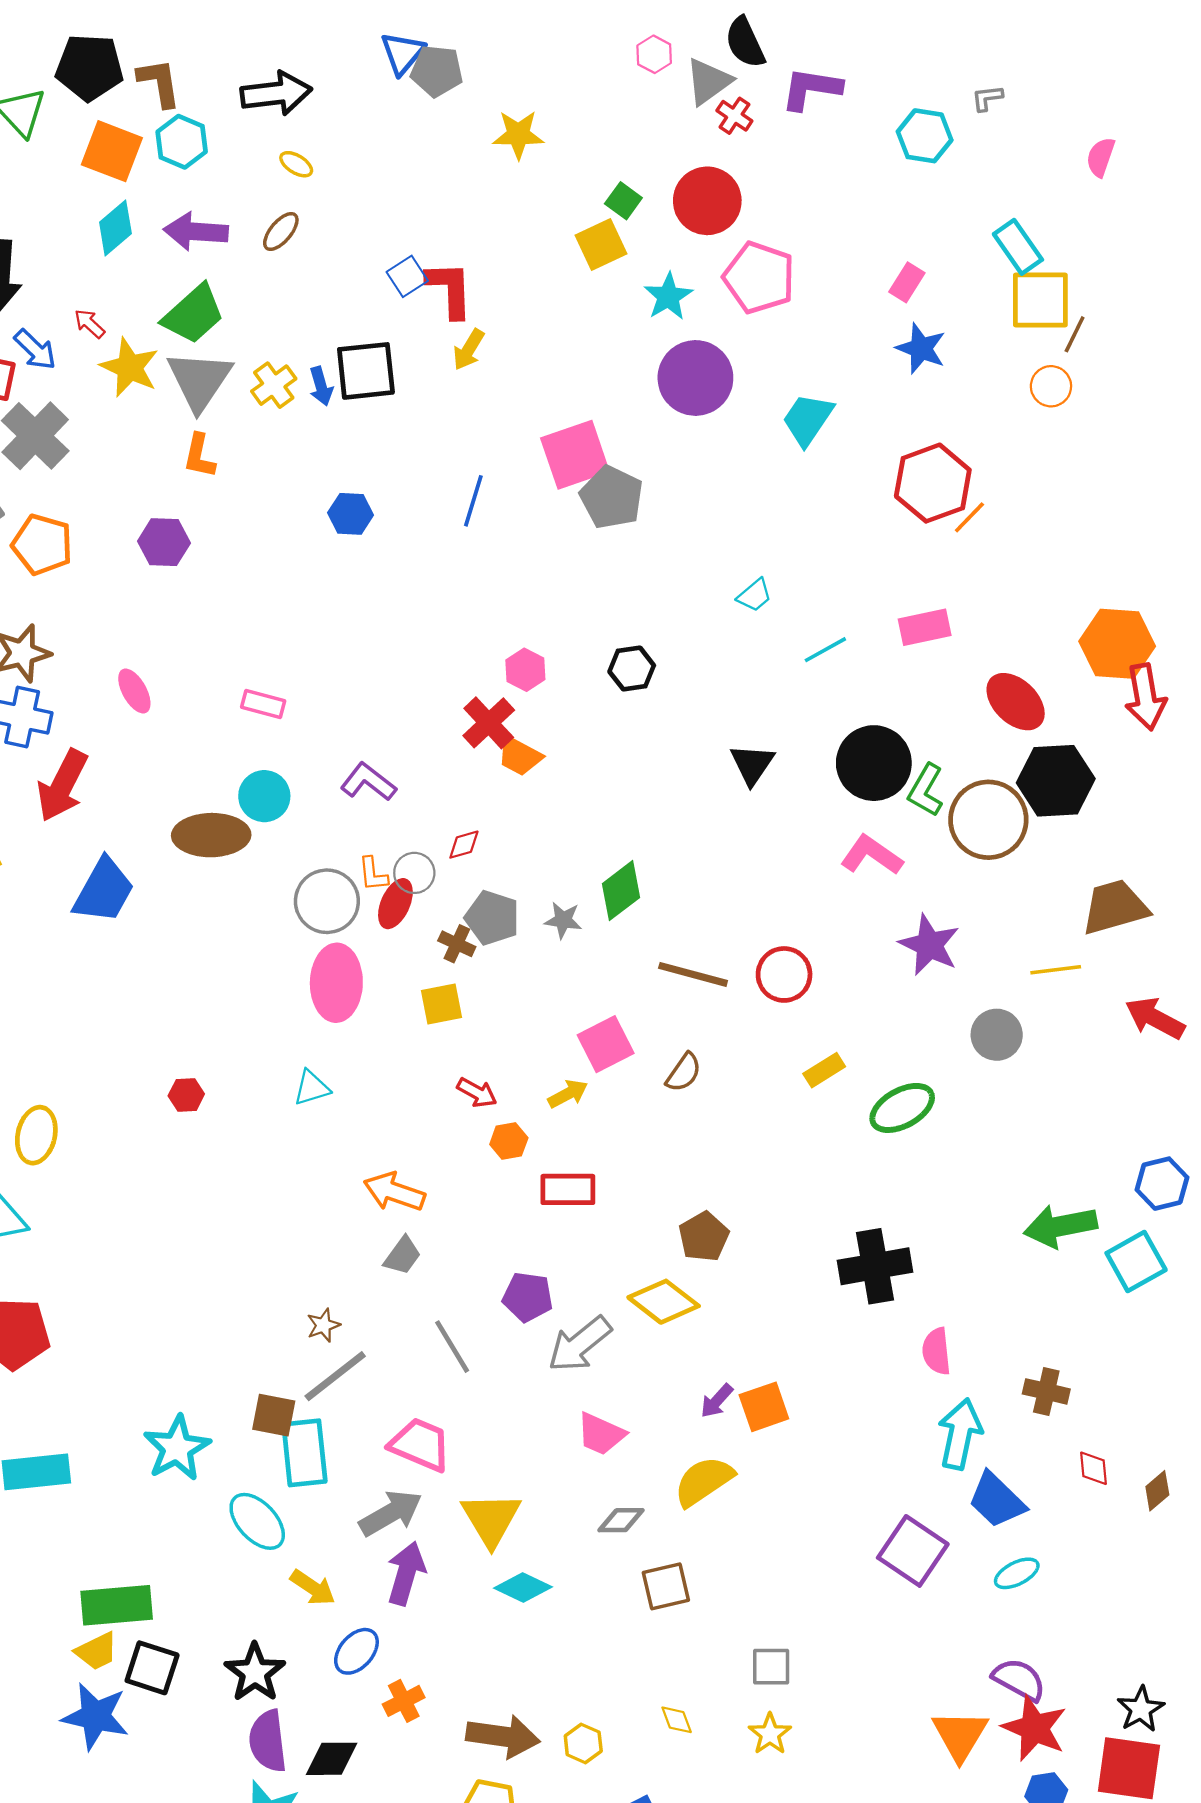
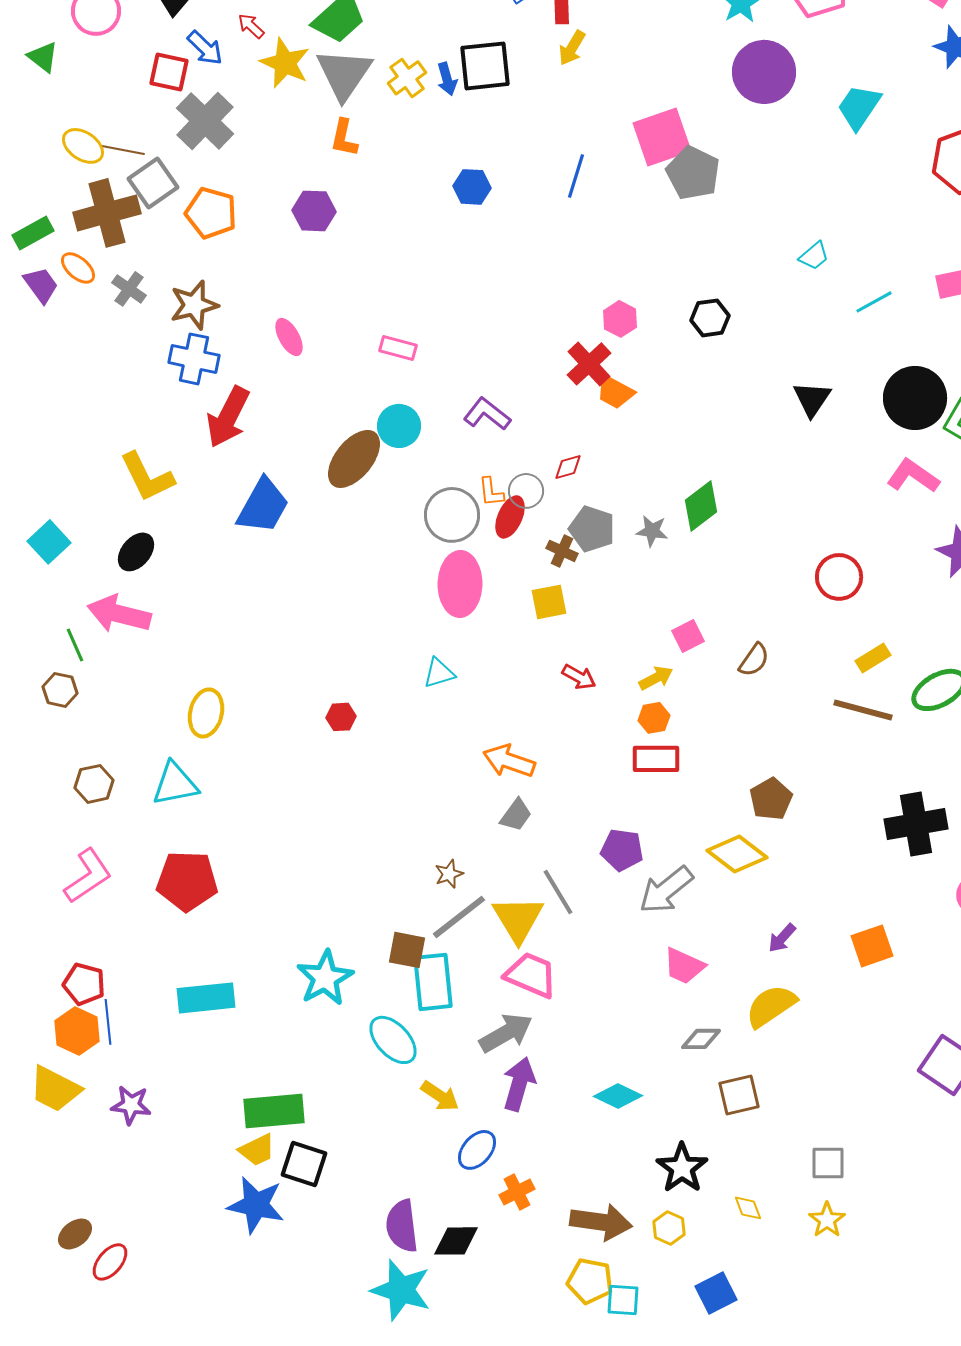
brown ellipse: (211, 835) -> (354, 459), turned -50
brown line: (693, 974) -> (863, 710), moved
pink square: (606, 1044) -> (688, 636), size x0.7
red hexagon: (186, 1095) -> (341, 717), moved
orange hexagon: (509, 1141) -> (654, 718), moved
orange square: (764, 1407) -> (872, 946), moved
yellow triangle: (491, 1519) -> (518, 919), moved
black star: (255, 1673) -> (682, 1168), moved

